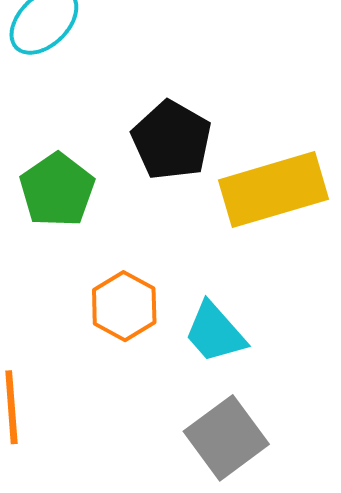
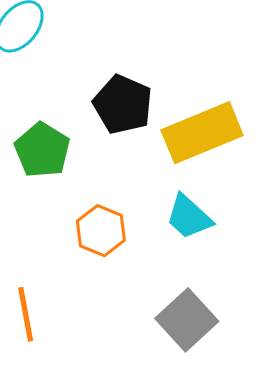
cyan trapezoid: (215, 333) -> (189, 217), moved

